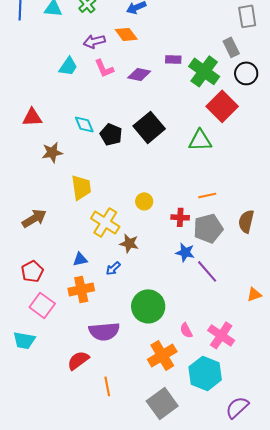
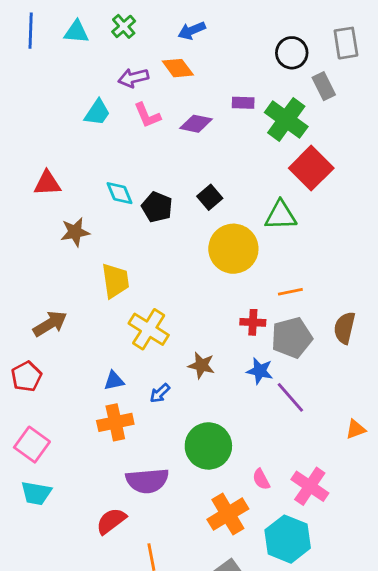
black circle: (246, 73) -> (292, 53), moved
black square: (149, 127) -> (210, 197), size x0.6
yellow circle: (144, 201) -> (233, 249), moved, size x2.0
brown star: (129, 243) -> (201, 365), moved
red pentagon: (32, 271) -> (26, 376), moved
pink square: (42, 305) -> (32, 445), moved

